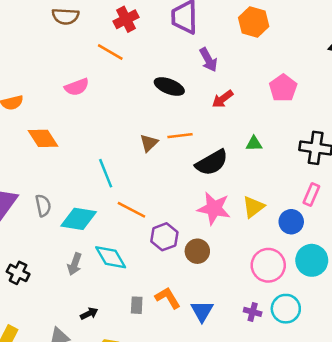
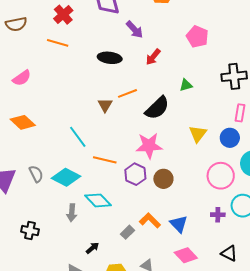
pink semicircle: (77, 87) -> (22, 78), moved
pink star: (214, 208) -> (149, 146), moved
cyan diamond: (79, 219) -> (66, 177), turned 32
gray rectangle: (137, 305) -> (127, 232), turned 56

